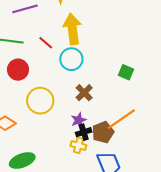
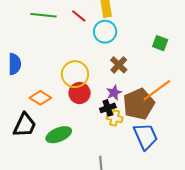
red circle: (18, 70) -> (80, 93), moved
black cross: (84, 132) -> (108, 108), moved
brown pentagon: (103, 132) -> (139, 104), size x1.4

